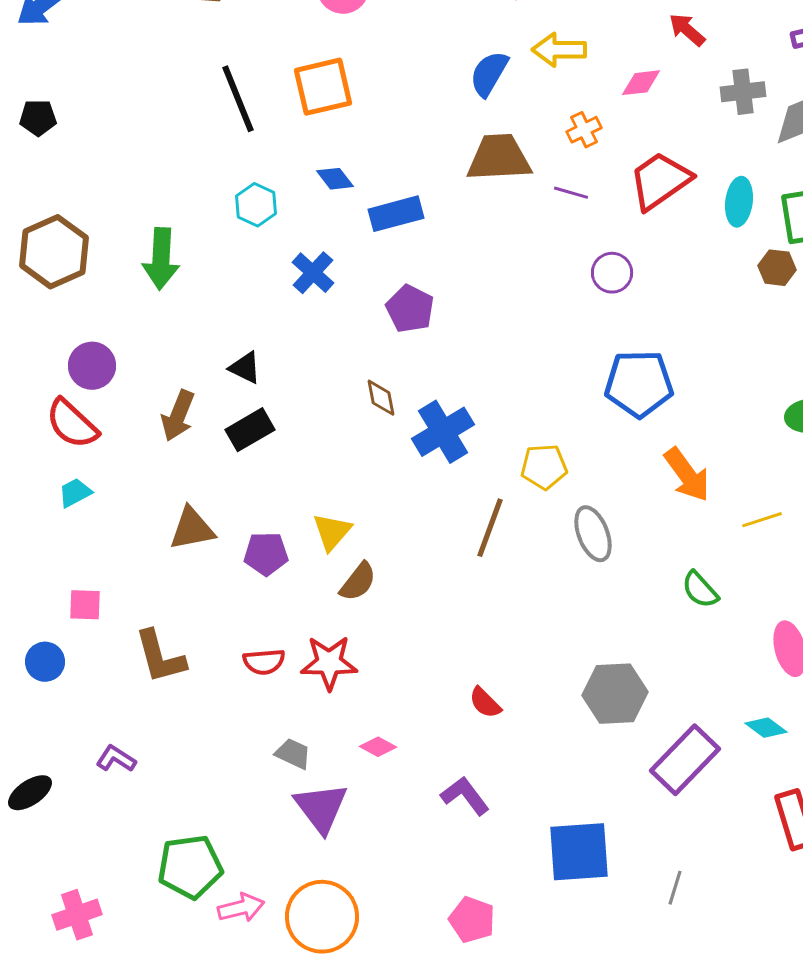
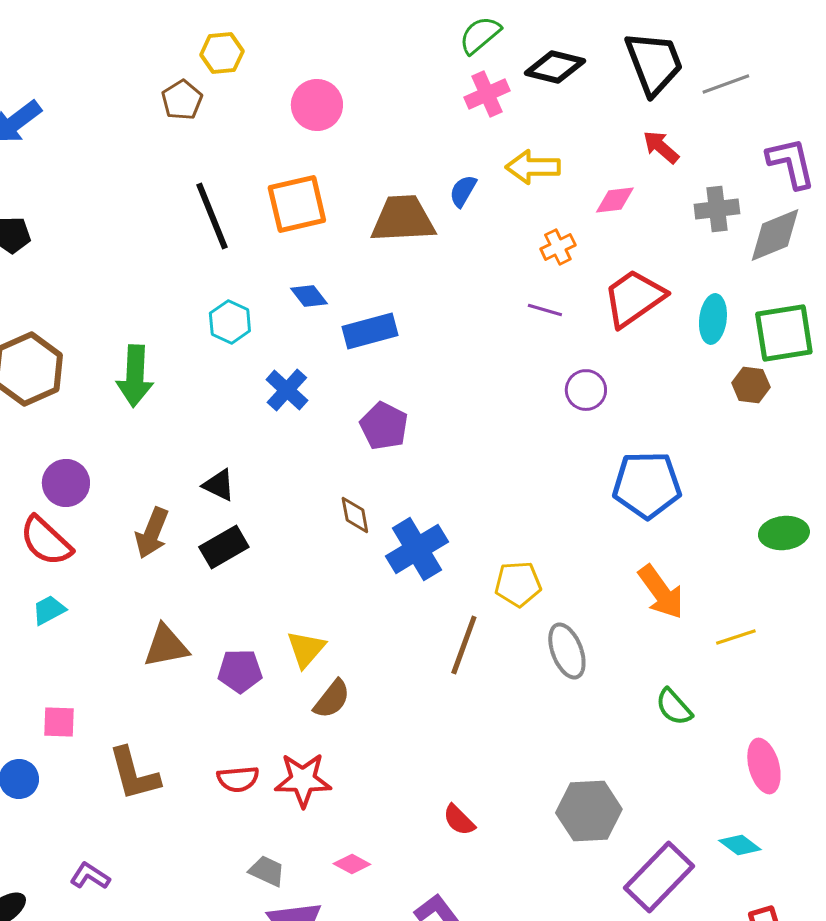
blue semicircle: (489, 74) -> (463, 191), size x0.7
brown trapezoid: (499, 158) -> (403, 219), moved
blue pentagon: (639, 384) -> (647, 485), moved

